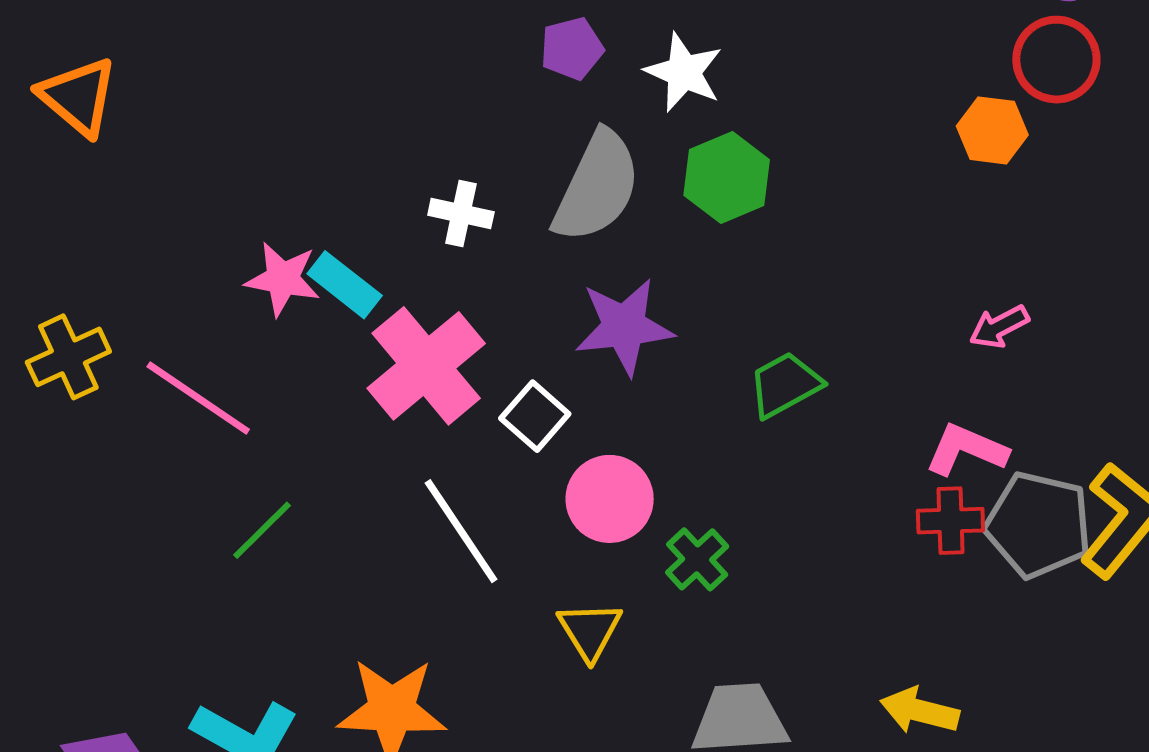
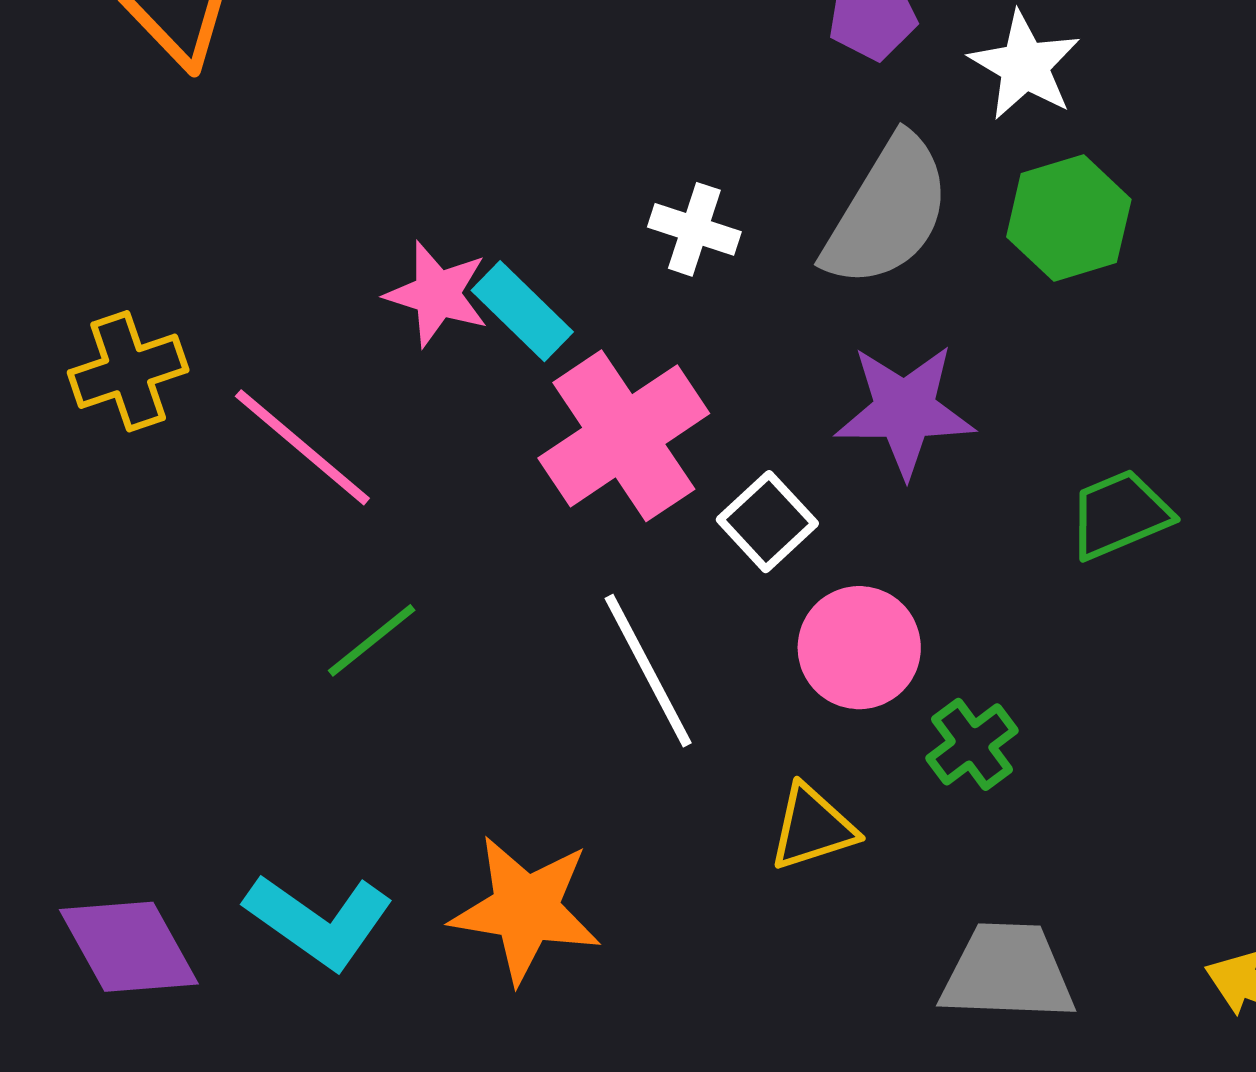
yellow triangle: (590, 631) -> (812, 828), turned 38

